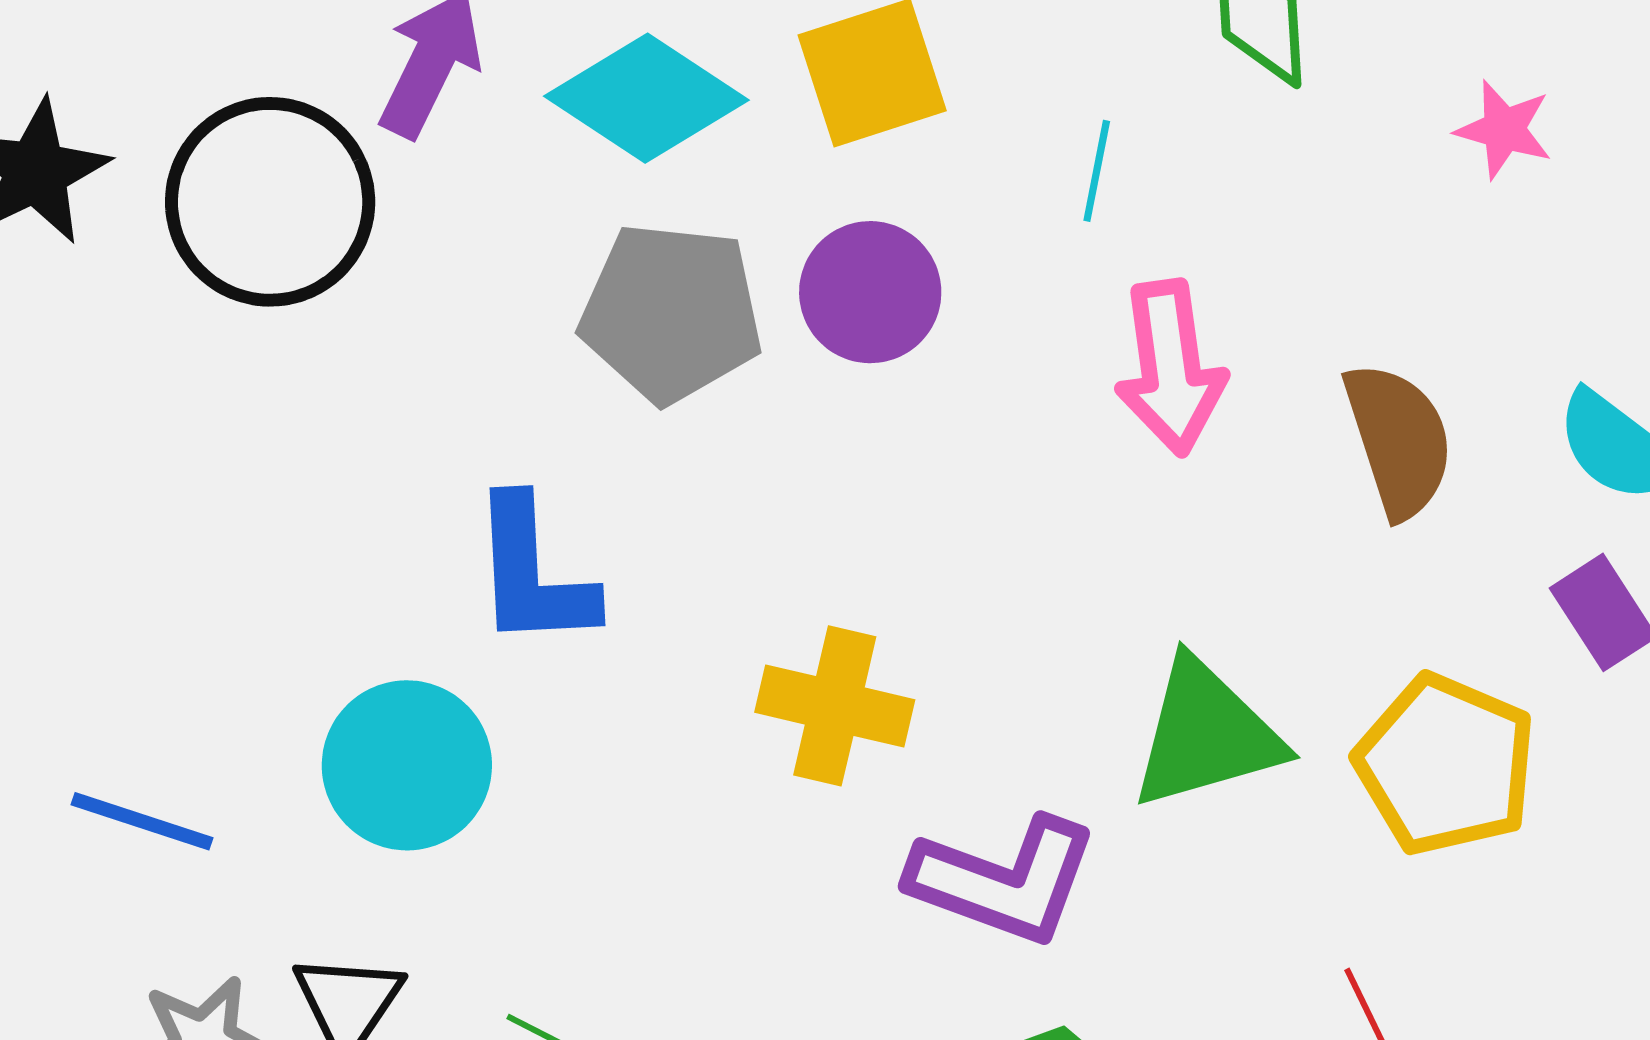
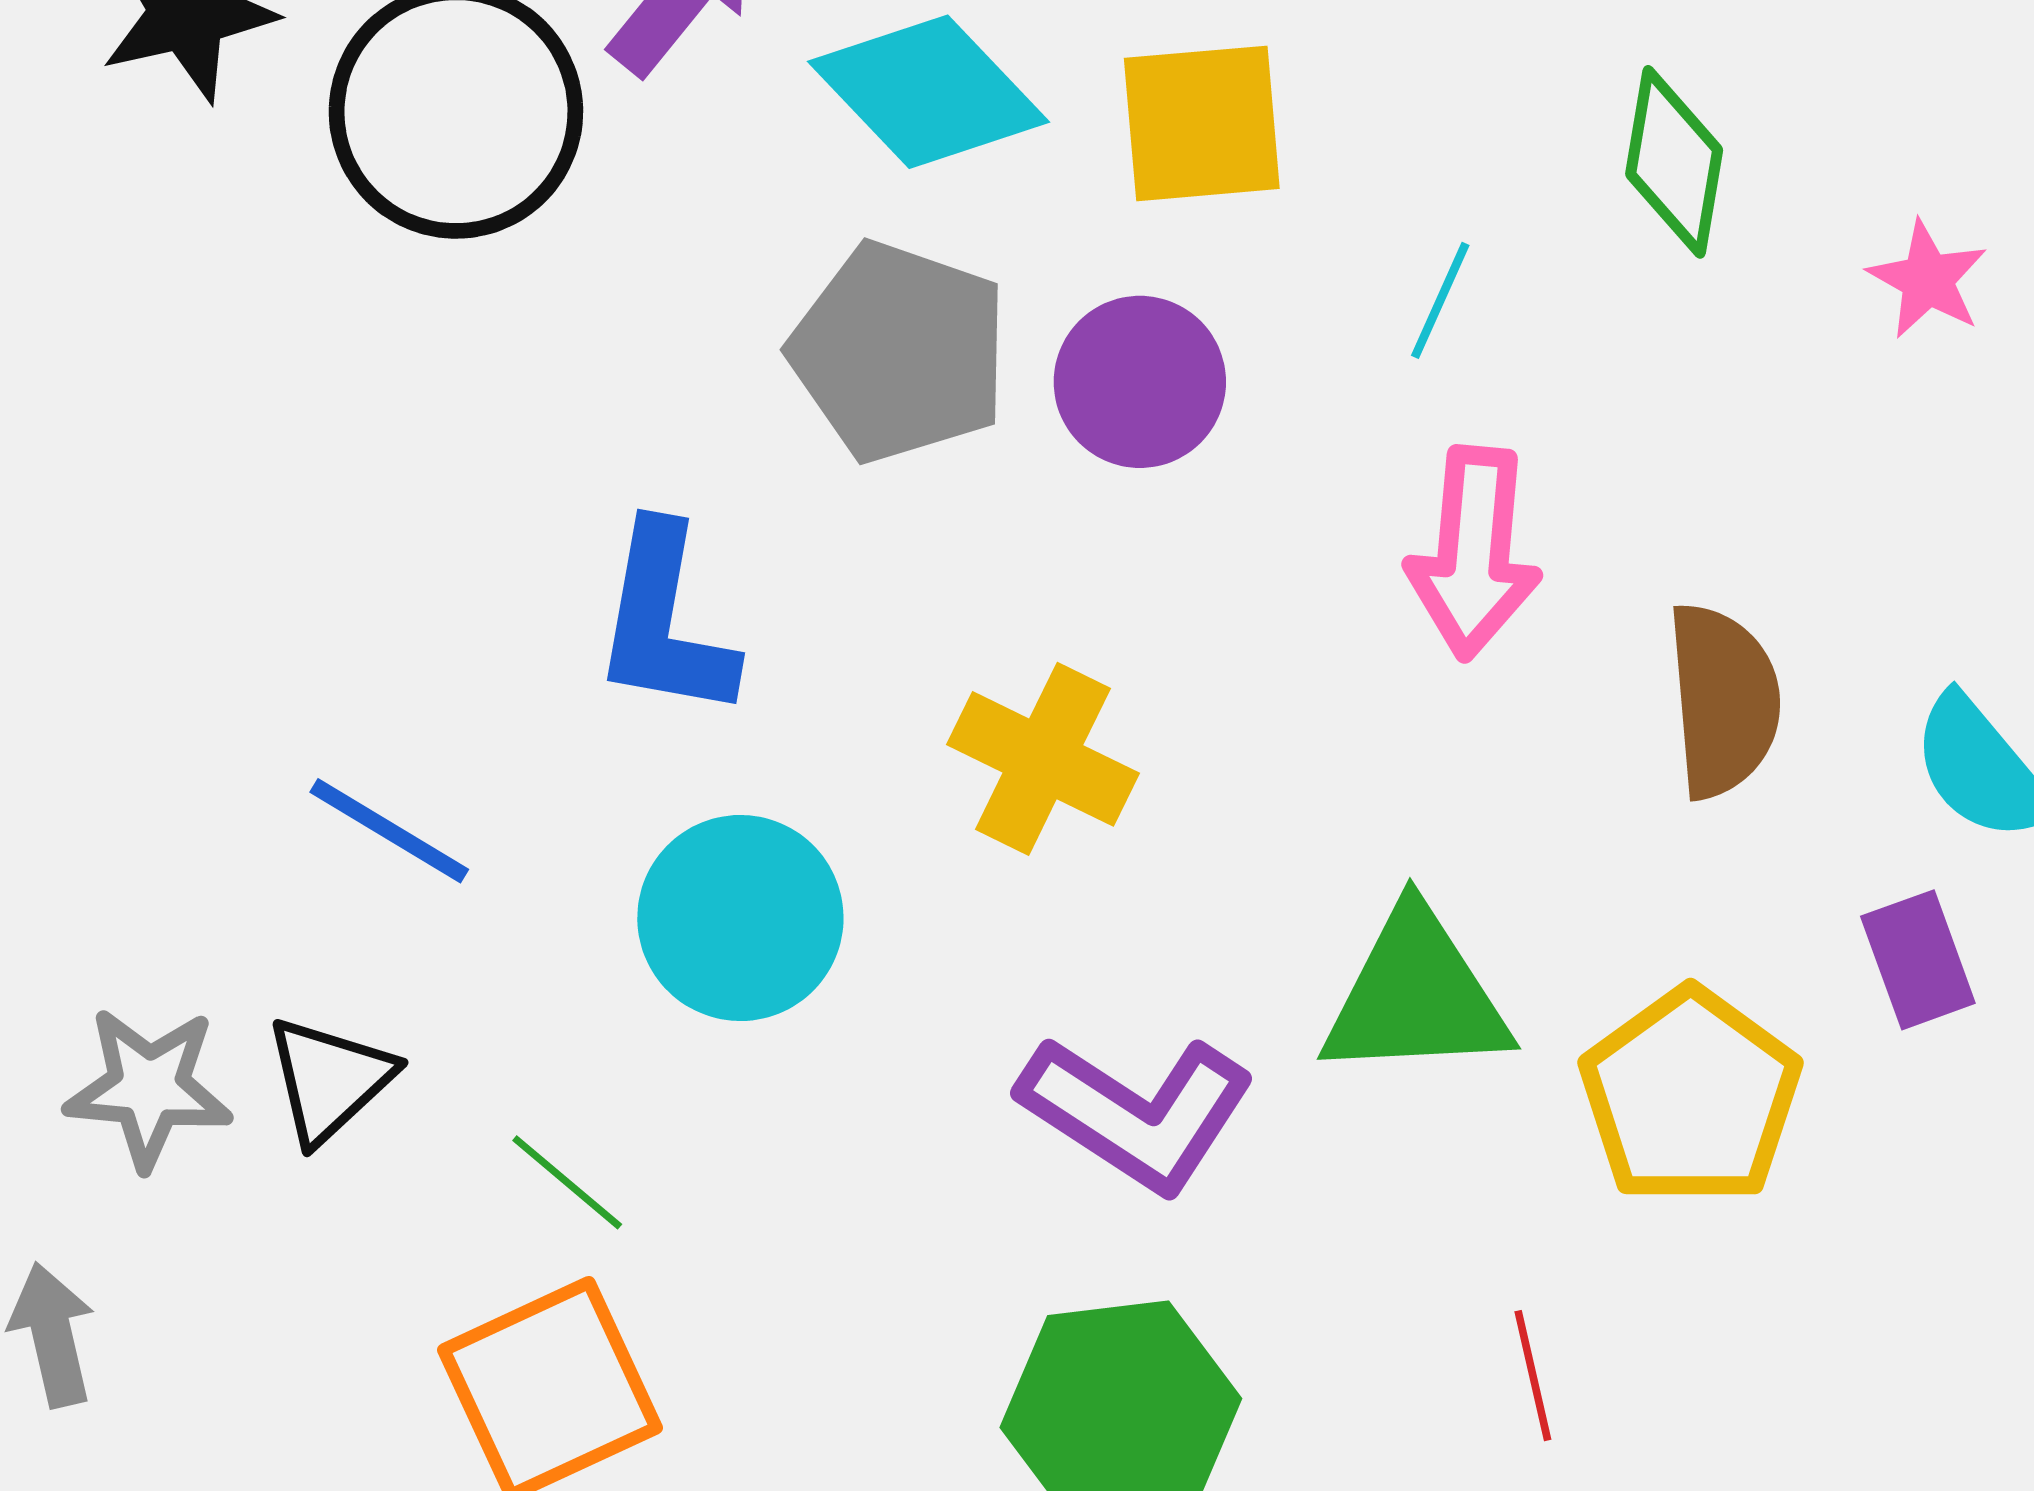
pink star: (1504, 130) -> (1928, 279), moved
yellow cross: (835, 706) -> (1043, 759), moved
cyan circle: (407, 765) -> (740, 918), moved
blue line: (142, 821) -> (389, 831), moved

